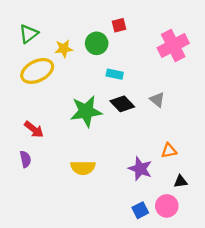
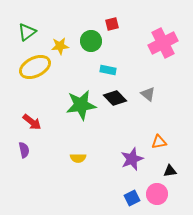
yellow semicircle: (83, 168) -> (78, 158), size x0.7
purple star: (140, 169) -> (132, 159), turned 30

